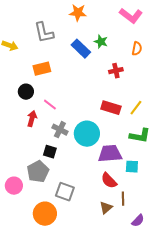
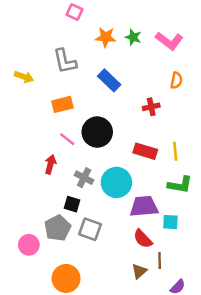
green star: (101, 42) -> (133, 37), moved
black circle: (26, 92) -> (97, 132), moved, size x1.6
pink line: (50, 105) -> (67, 139), moved
yellow line: (136, 108) -> (175, 151), turned -42
gray square: (65, 192) -> (90, 229), moved

